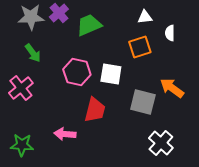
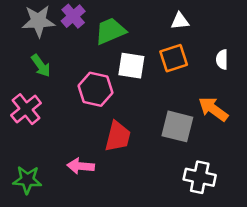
white semicircle: (170, 33) -> (222, 59), moved
white square: (111, 74) -> (131, 66), moved
white cross: (161, 143) -> (200, 177), turned -30

